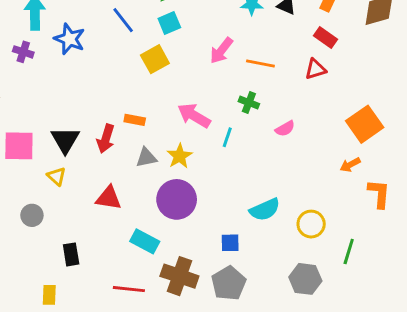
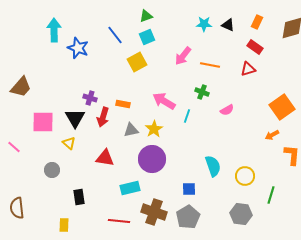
purple cross: (23, 52) -> (90, 98), moved
cyan semicircle: (265, 210) -> (213, 166), turned -85
cyan rectangle: (145, 241) -> (130, 188), turned -42

